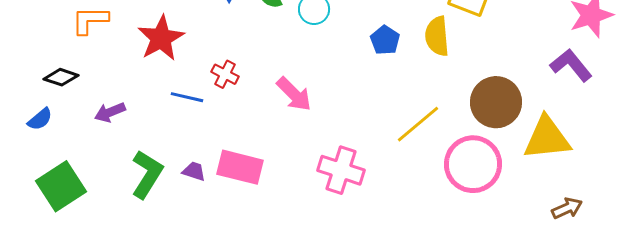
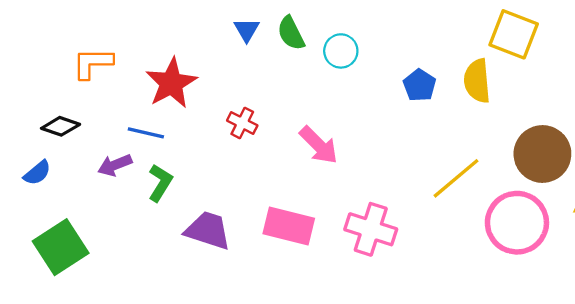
blue line: (187, 97) -> (146, 133), moved
pink rectangle: (240, 167) -> (289, 226), moved
purple trapezoid: (194, 171) -> (208, 230), size x1.8
green L-shape: (147, 174) -> (160, 183), moved, size x0.7

